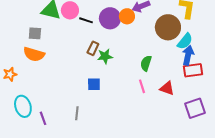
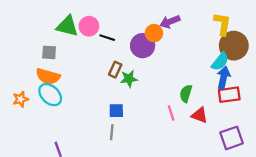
purple circle: (110, 18) -> (143, 46), moved
brown circle: (168, 27) -> (234, 46), moved
green semicircle: (146, 63) -> (186, 94), moved
cyan ellipse: (23, 106) -> (50, 95), moved, turned -30
gray line: (77, 113) -> (112, 132), moved

